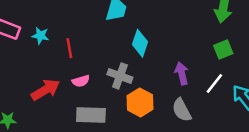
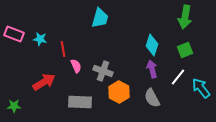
cyan diamond: (140, 43) -> (152, 45), moved
pink semicircle: (81, 81) -> (76, 66), moved, turned -96

